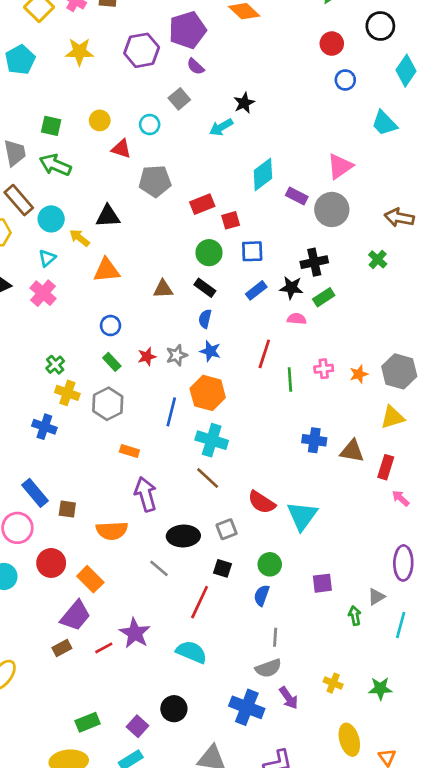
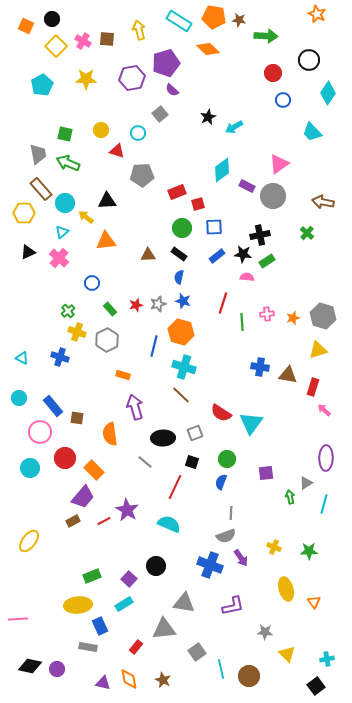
cyan arrow: (221, 127) -> (234, 127), moved
blue circle: (111, 326) -> (92, 283), moved
orange semicircle: (112, 531) -> (110, 434), turned 85

